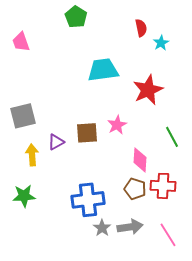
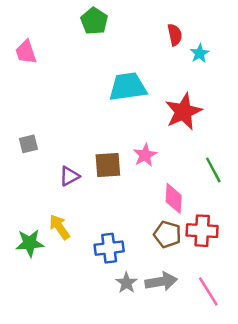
gray square: (23, 116) -> (28, 144), size x0.6
yellow arrow: (32, 155) -> (59, 227), moved, turned -30
blue cross: (88, 200) -> (109, 248), size x0.7

